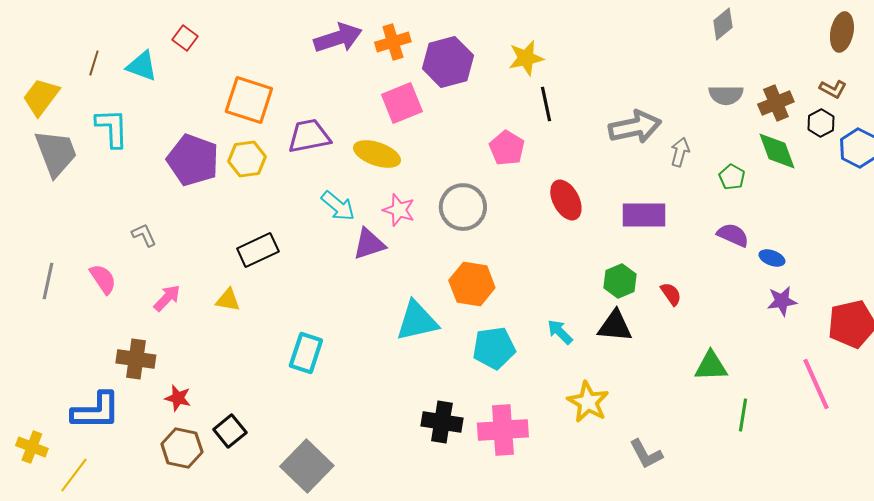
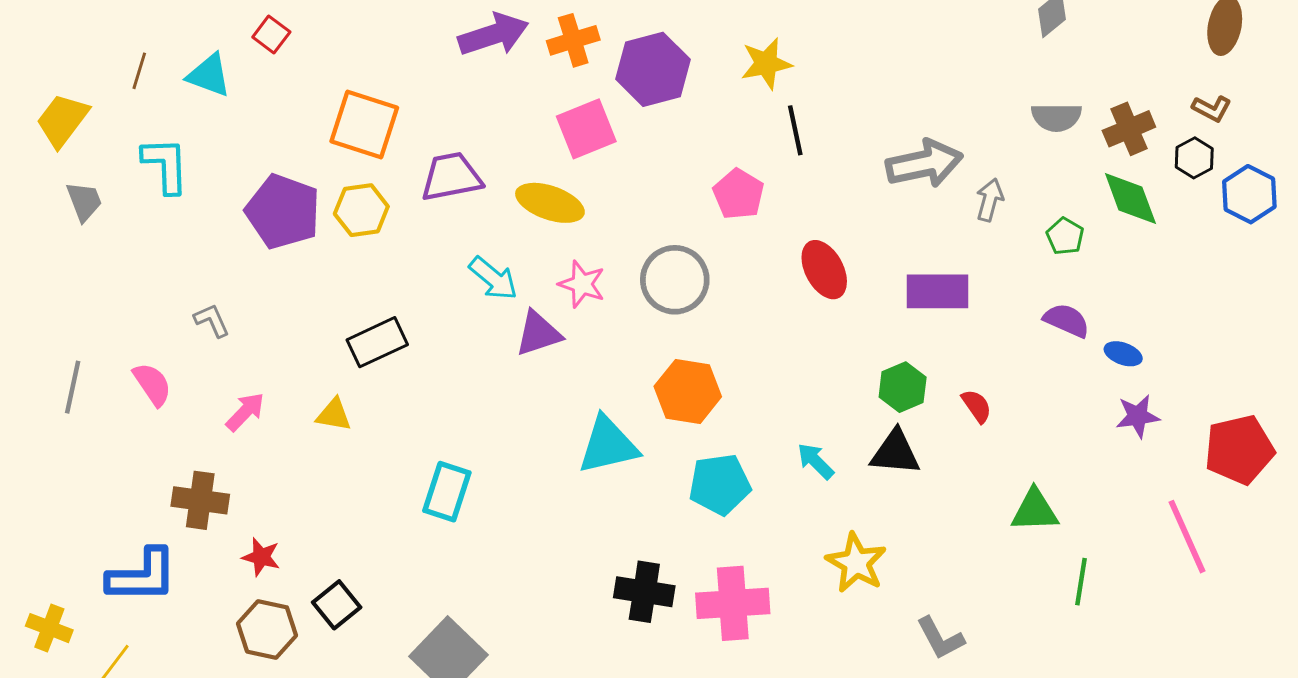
gray trapezoid: (56, 153) -> (84, 201), size x0.6

